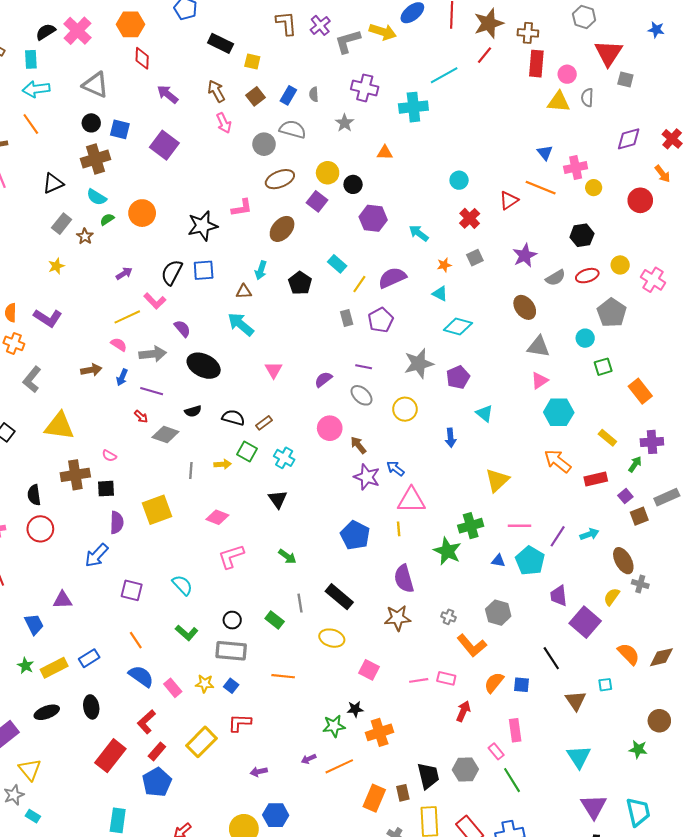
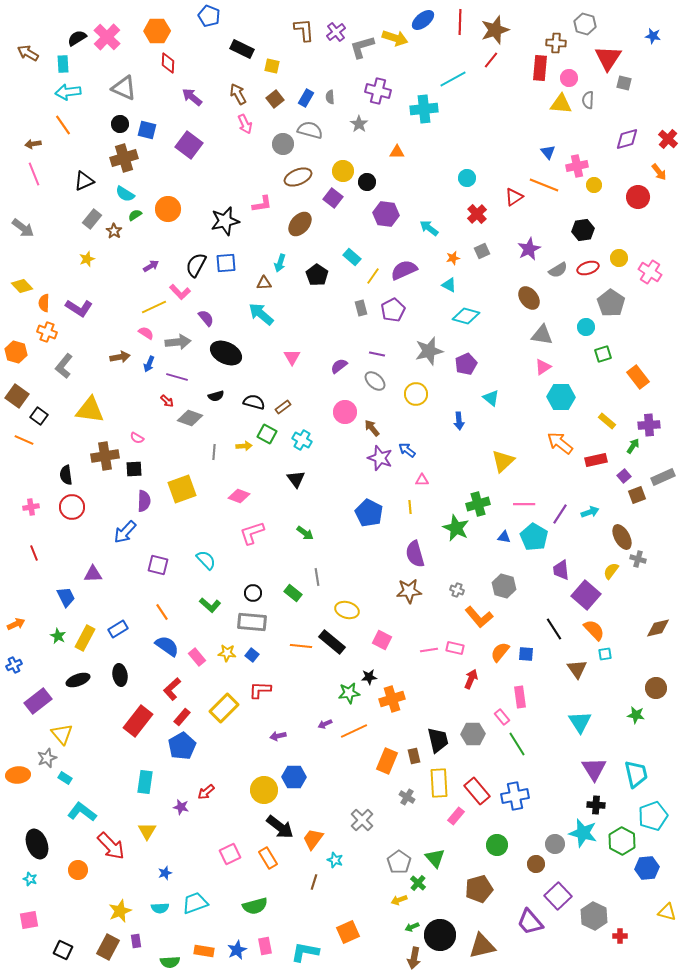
brown cross: (528, 33) -> (556, 43), moved
pink triangle: (411, 500) -> (422, 480), size x0.5
black rectangle: (339, 597) -> (332, 642), moved
orange semicircle: (629, 654) -> (594, 630), moved
yellow rectangle: (54, 668) -> (85, 638), turned -35

